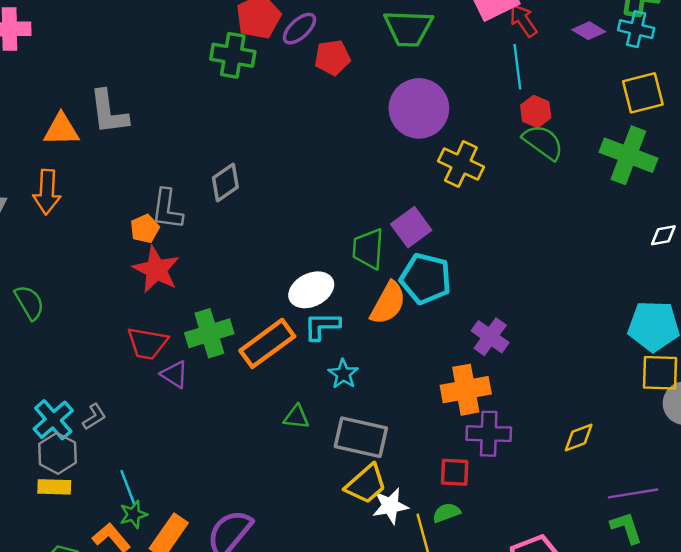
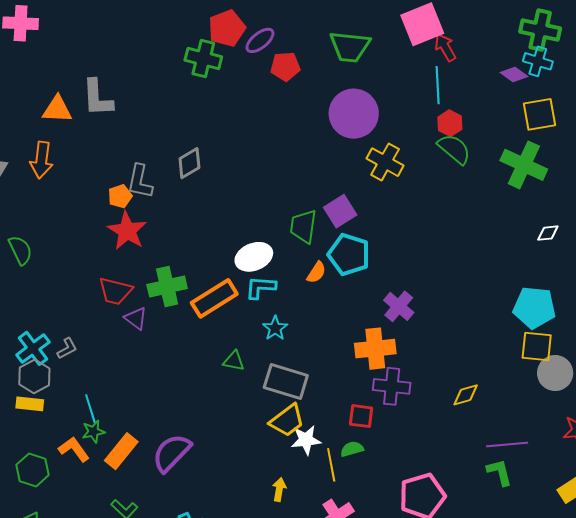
purple diamond: (589, 31) -> (514, 74), moved
orange semicircle: (388, 303) -> (316, 272), size x0.6

